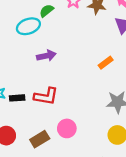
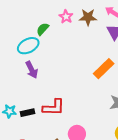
purple arrow: (46, 56) -> (32, 70), moved, turned 84
orange rectangle: (106, 63) -> (104, 69), size x1.5

